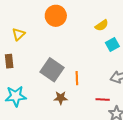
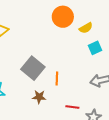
orange circle: (56, 16) -> (63, 17), moved
red line: (103, 99) -> (72, 107), moved

